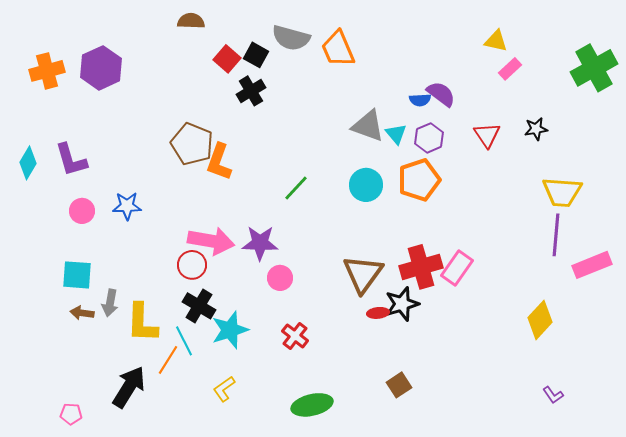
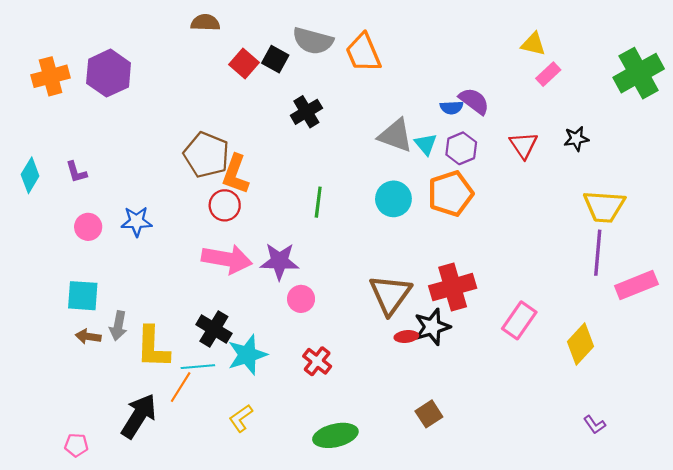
black cross: (251, 91) -> (306, 112), moved
purple L-shape: (71, 160) -> (76, 172), size x0.6
green line: (296, 188) -> (318, 202), turned -36
red circle: (192, 265) -> (225, 205), moved
pink rectangle: (457, 268) -> (519, 320), moved
cyan line: (184, 341) -> (198, 367), turned -68

